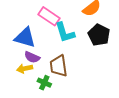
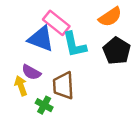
blue triangle: (25, 38) -> (41, 39), moved
yellow arrow: (25, 69) -> (21, 86), turned 77

